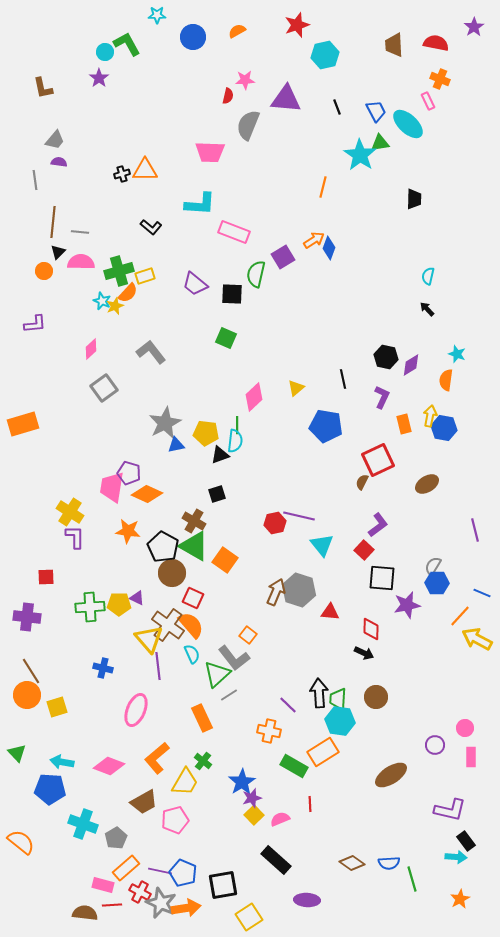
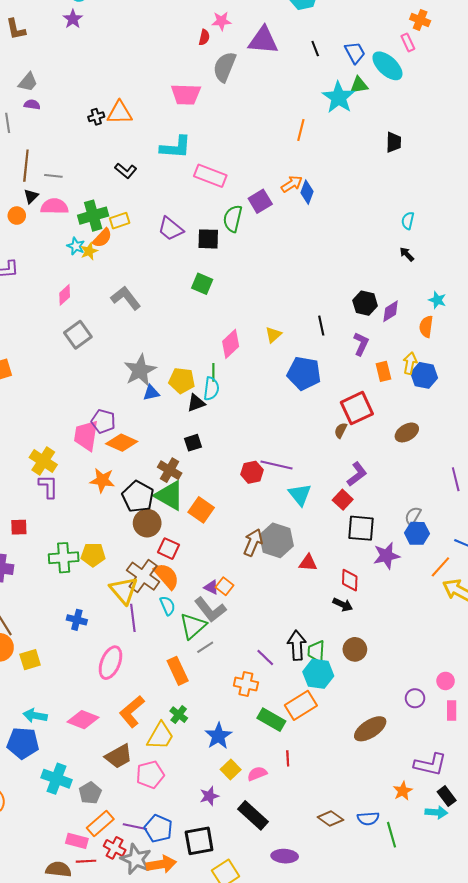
purple triangle: (137, 598) -> (211, 587), moved
purple star: (252, 798) -> (209, 796), moved
orange star: (460, 899) -> (403, 791), moved

